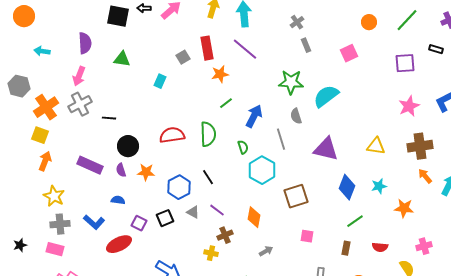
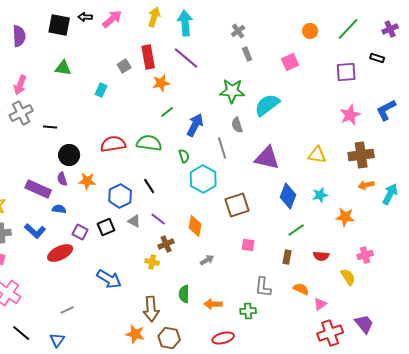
purple semicircle: (85, 43) -> (19, 36), moved
green semicircle: (208, 134) -> (149, 143), turned -80
purple rectangle: (90, 165) -> (38, 189), moved
orange arrow: (425, 176) -> (366, 185), turned -63

